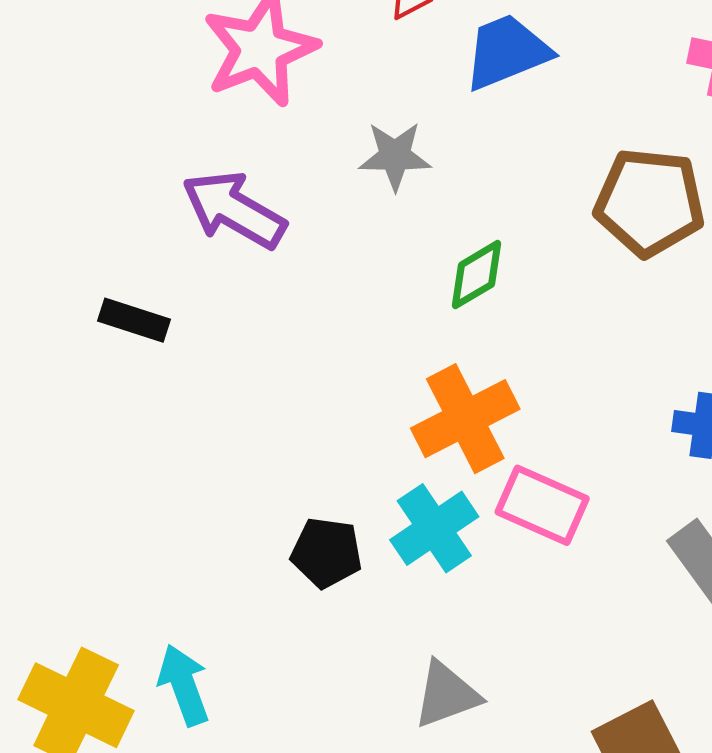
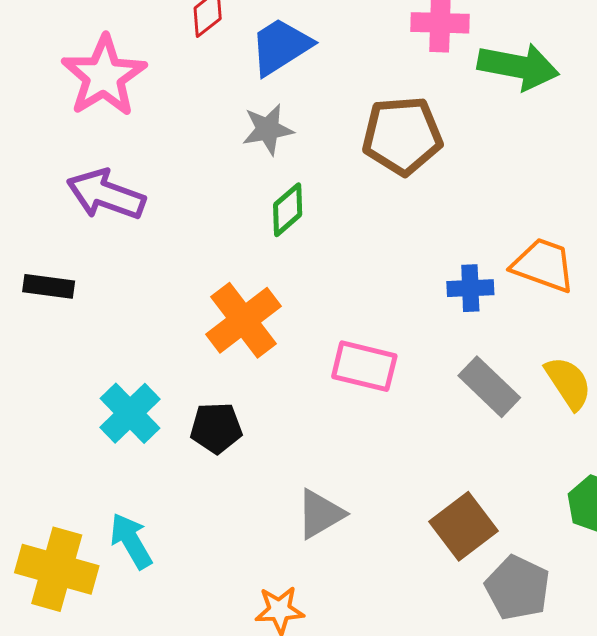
gray star: (395, 156) -> (268, 129), moved
orange cross: (465, 419) -> (243, 320), moved
cyan cross: (434, 528) -> (130, 413), moved

